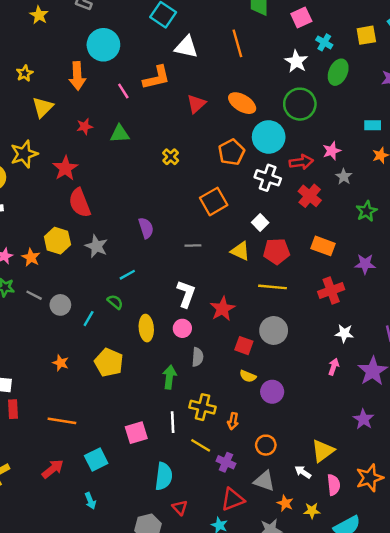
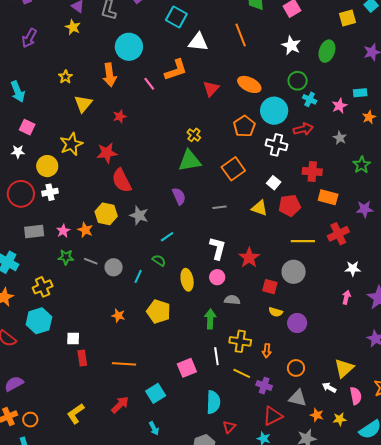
cyan cross: (324, 42) -> (310, 99), moved
green circle: (300, 104) -> (298, 81), size x0.7
green triangle: (120, 134) -> (190, 161), moved, size x1.4
pink star: (332, 151) -> (339, 106), moved
red star: (65, 168) -> (107, 153), turned 30
red cross: (310, 196) -> (312, 172), moved, turned -30
yellow line: (273, 287) -> (303, 241), moved
gray semicircle: (198, 357) -> (232, 300), turned -84
red triangle: (180, 508) -> (229, 427), turned 32

